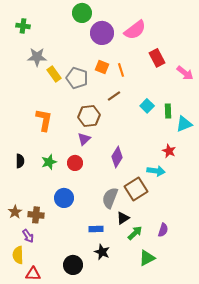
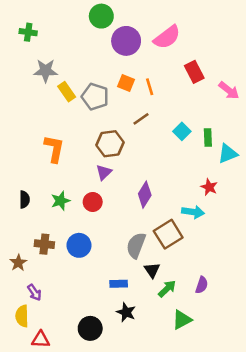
brown cross: (36, 215) -> (44, 244), moved
black triangle: (123, 218) -> (152, 270), turned -32

